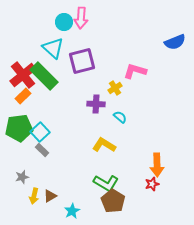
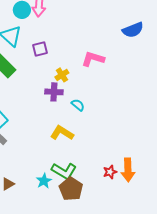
purple square: (82, 61) -> (40, 49), size x0.6
yellow cross: (115, 88) -> (62, 75), moved
orange arrow: (157, 165) -> (128, 170), moved
cyan star: (72, 211) -> (44, 181), moved

